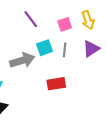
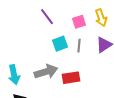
gray arrow: (22, 60) -> (46, 72), moved

